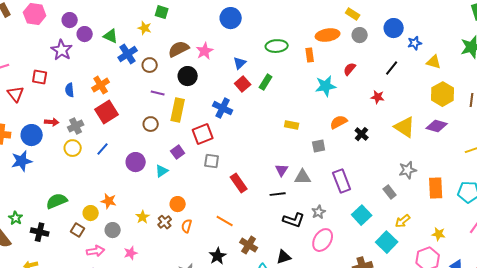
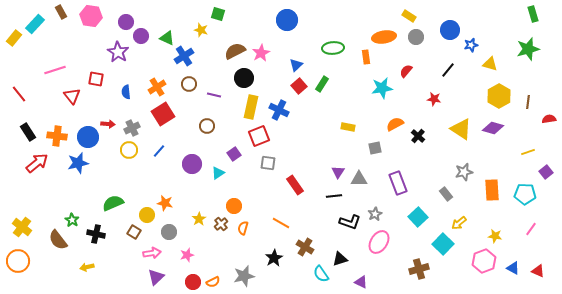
brown circle: (150, 65) -> (189, 84), moved
yellow rectangle: (178, 110) -> (251, 107), moved

